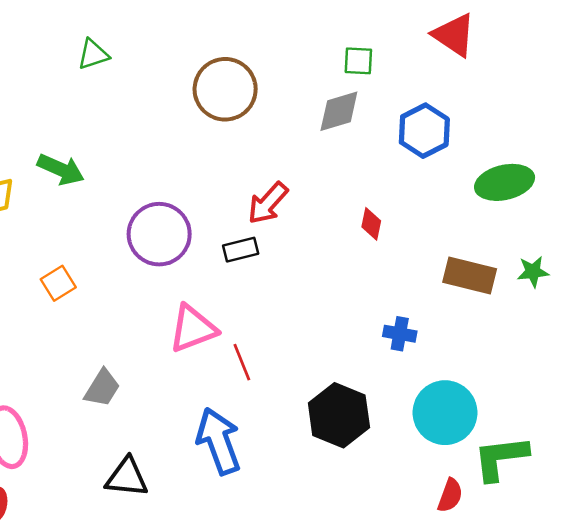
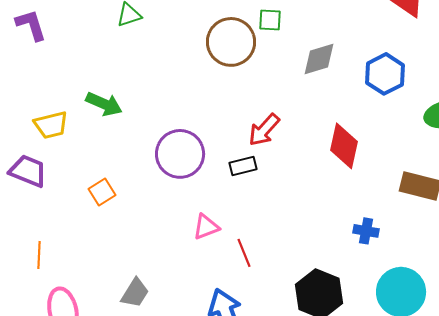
green square: (358, 61) -> (270, 20), moved
red diamond: (371, 224) -> (344, 146), size x1.8
pink triangle: (193, 329) -> (206, 227), size x0.7
gray trapezoid: (102, 388) -> (135, 293), moved

